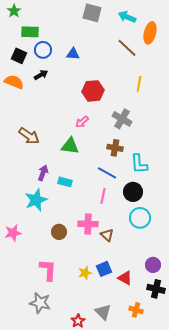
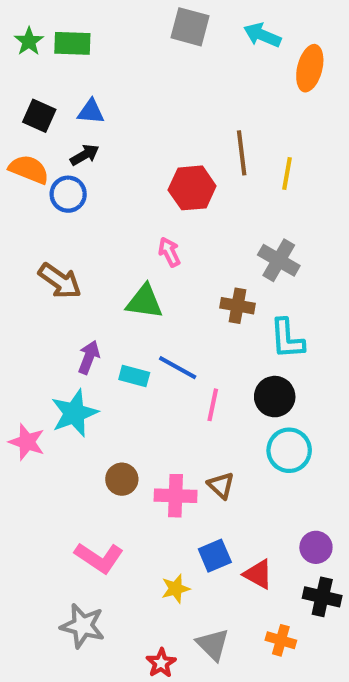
green star: (14, 11) -> (29, 41), moved
green rectangle: (30, 32) -> (72, 43), moved
brown line: (127, 48) -> (242, 153), moved, turned 40
blue circle: (43, 50) -> (68, 194), moved
blue triangle: (73, 54) -> (91, 112), moved
gray cross: (122, 119) -> (279, 260), moved
pink arrow: (82, 122) -> (169, 252), turned 104
blue line: (107, 173) -> (178, 368), moved
pink cross: (88, 224) -> (176, 496), moved
pink star: (13, 233) -> (27, 442), moved, turned 30
pink L-shape: (48, 270) -> (99, 558), turned 120
yellow star: (85, 273) -> (176, 589), moved

